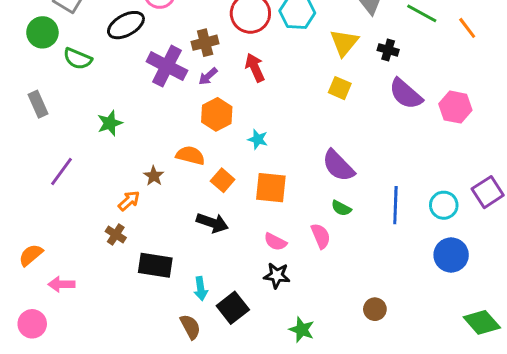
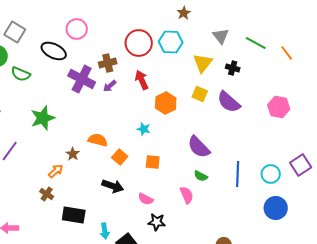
black ellipse: (126, 25) -> (54, 51), turned 55
purple semicircle: (406, 94) -> (229, 102), moved
orange hexagon: (217, 114) -> (166, 103), moved
green star: (110, 123) -> (43, 118), size x1.4
orange square: (271, 188) -> (153, 162), size x0.7
pink semicircle: (275, 242) -> (146, 199), moved

